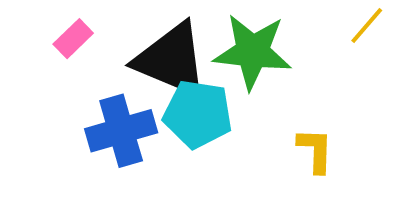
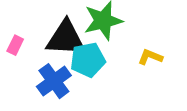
yellow L-shape: (315, 150) -> (150, 57), turned -50

